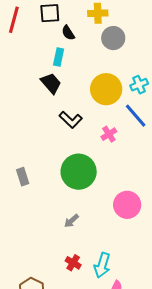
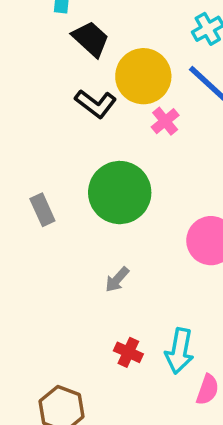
black trapezoid: (51, 83) -> (91, 39), moved
yellow circle: (106, 89) -> (143, 76), moved
gray rectangle: (23, 177) -> (42, 210), moved

